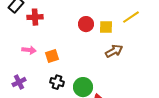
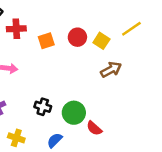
yellow square: (106, 27) -> (101, 41), turned 32
orange square: (52, 56) -> (46, 41), moved

